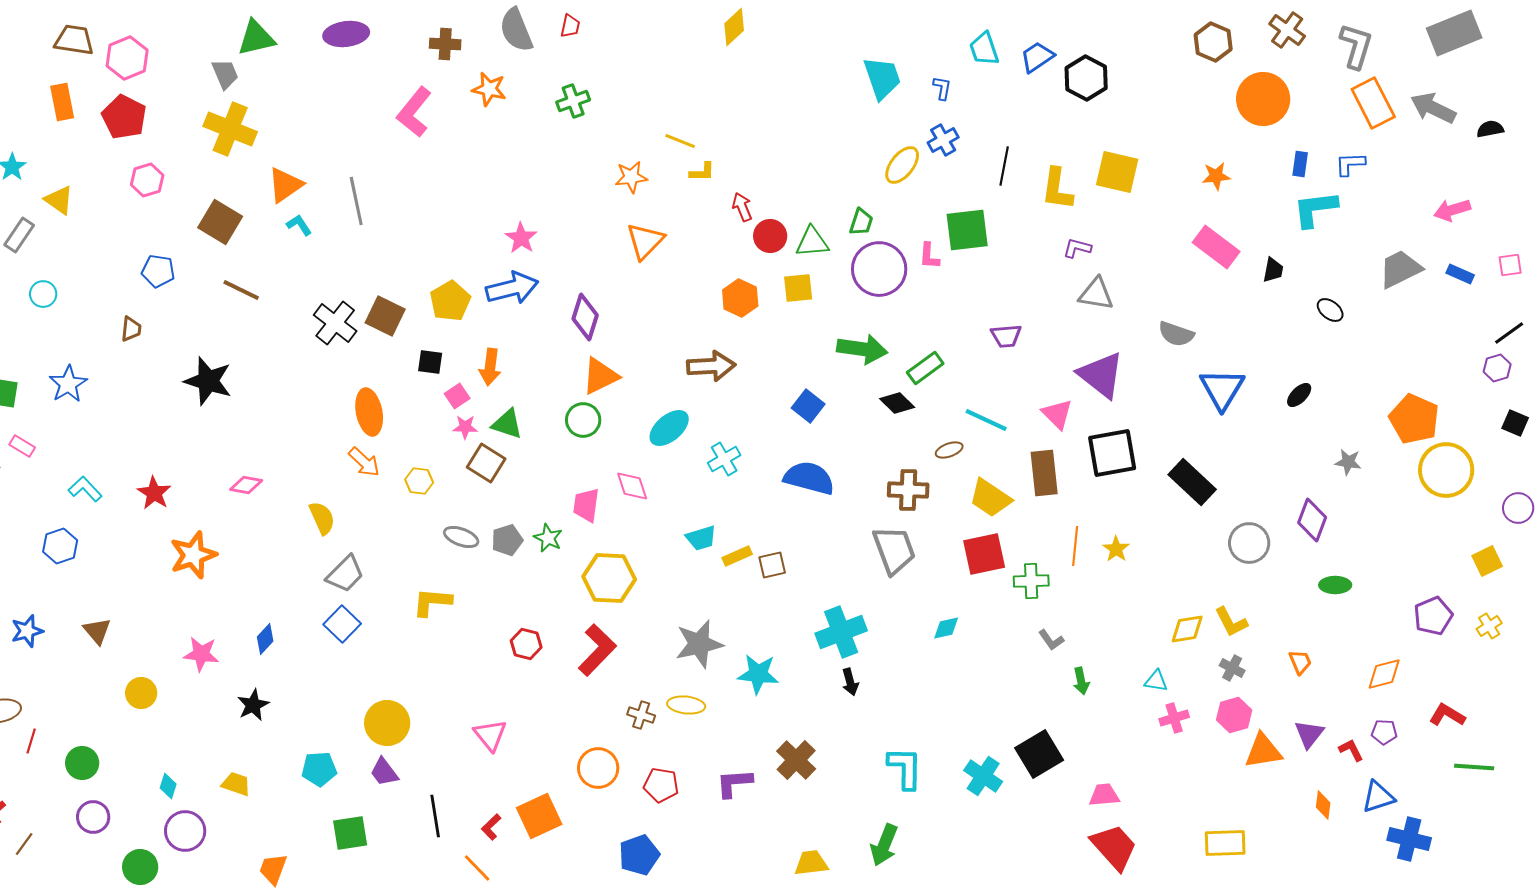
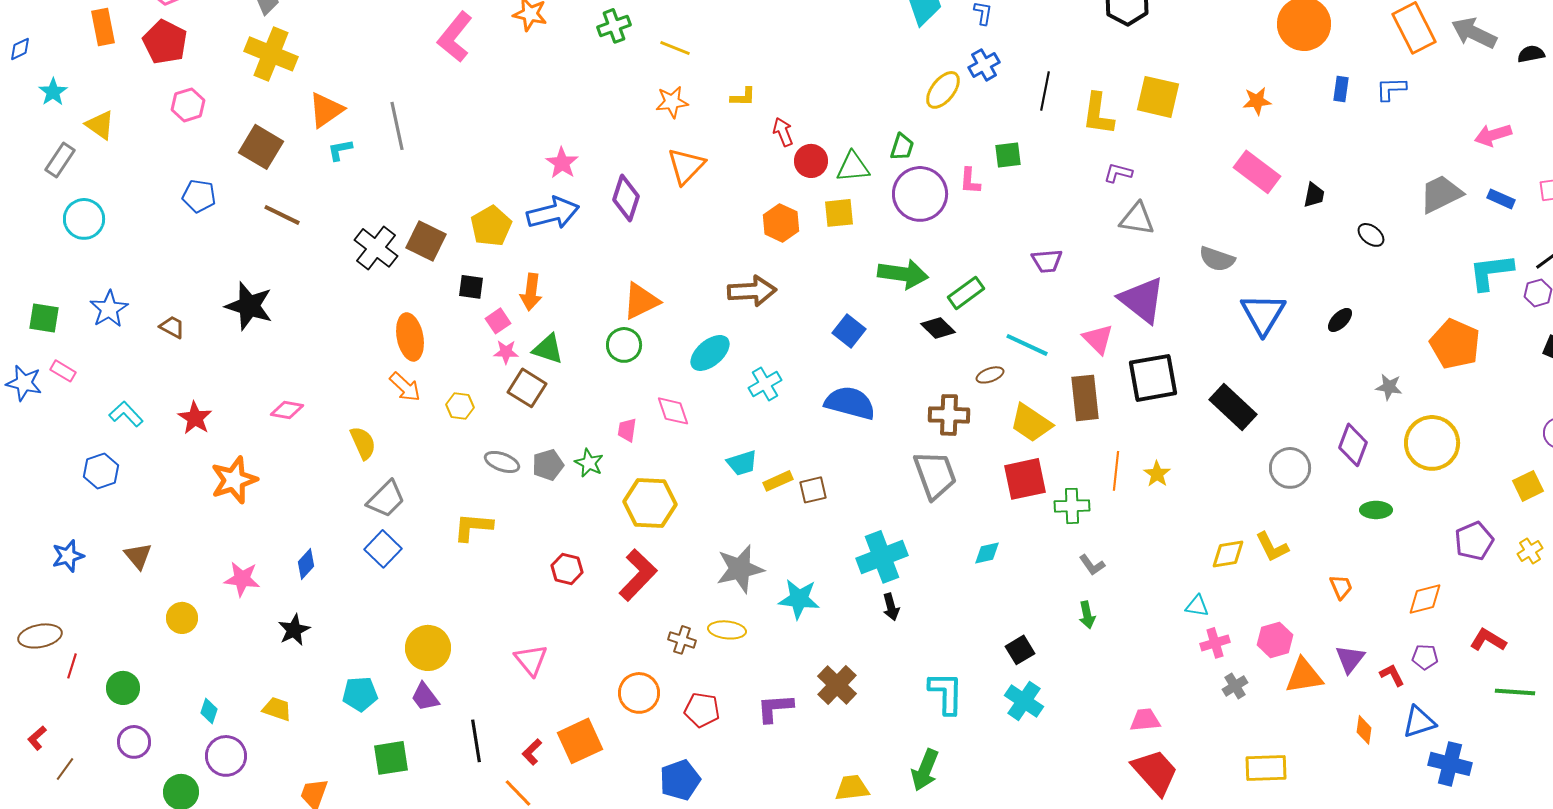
yellow line: (680, 141) -> (675, 48), moved
cyan L-shape: (1315, 209) -> (1491, 272), moved
cyan L-shape: (299, 225) -> (340, 150), turned -68
green square: (967, 230) -> (1008, 155), size x0.6
cyan circle: (43, 294) -> (84, 219), size x1.5
purple diamond: (585, 317) -> (626, 198), moved
brown trapezoid: (131, 329) -> (172, 327), moved, turned -68
yellow circle: (1446, 470) -> (1432, 443), moved
pink trapezoid: (586, 505) -> (627, 430), size x0.7
gray cross: (1232, 668) -> (1235, 686), moved, turned 30
green arrow: (1081, 681) -> (1087, 615), moved
black square: (1039, 754) -> (1020, 650), moved, size x0.6

